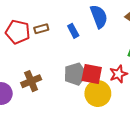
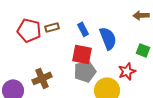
blue semicircle: (99, 16) -> (108, 38), moved
red square: (92, 74) -> (82, 54), moved

